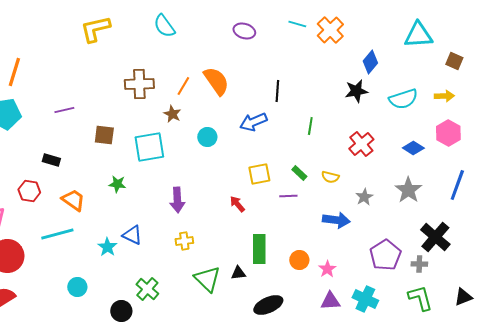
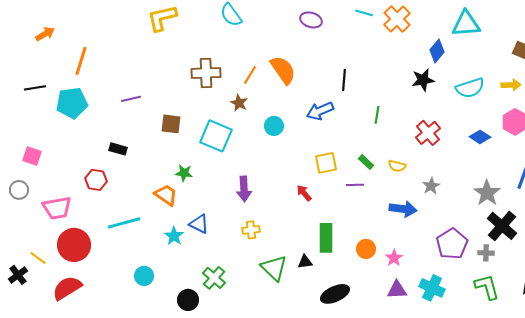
cyan triangle: (418, 35) -> (466, 24), moved
cyan square: (149, 147) -> (216, 136), turned 32
gray star: (408, 190) -> (487, 193), moved
orange trapezoid: (73, 200) -> (166, 195), moved

